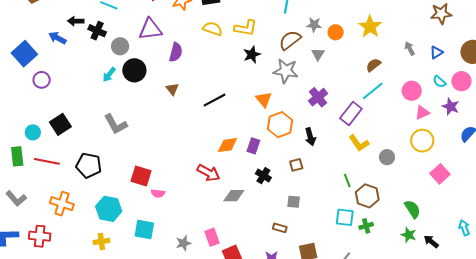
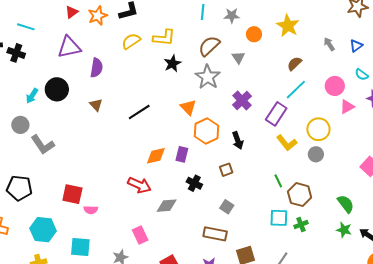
gray star: (314, 25) -> (232, 16), moved
yellow semicircle: (213, 29) -> (131, 41), turned -48
gray circle: (120, 46) -> (20, 125), moved
gray star: (286, 71) -> (208, 77), turned 30
yellow circle: (422, 141) -> (318, 129), moved
gray square: (294, 202) -> (227, 207), turned 32
brown rectangle: (280, 228) -> (215, 234), size x1.6
pink rectangle: (212, 237) -> (140, 235), moved

